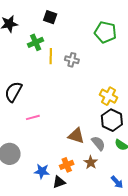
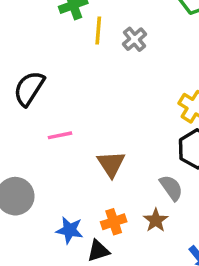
gray cross: (72, 60) -> (135, 39), turned 32
brown triangle: (76, 136) -> (111, 164), moved, turned 36

